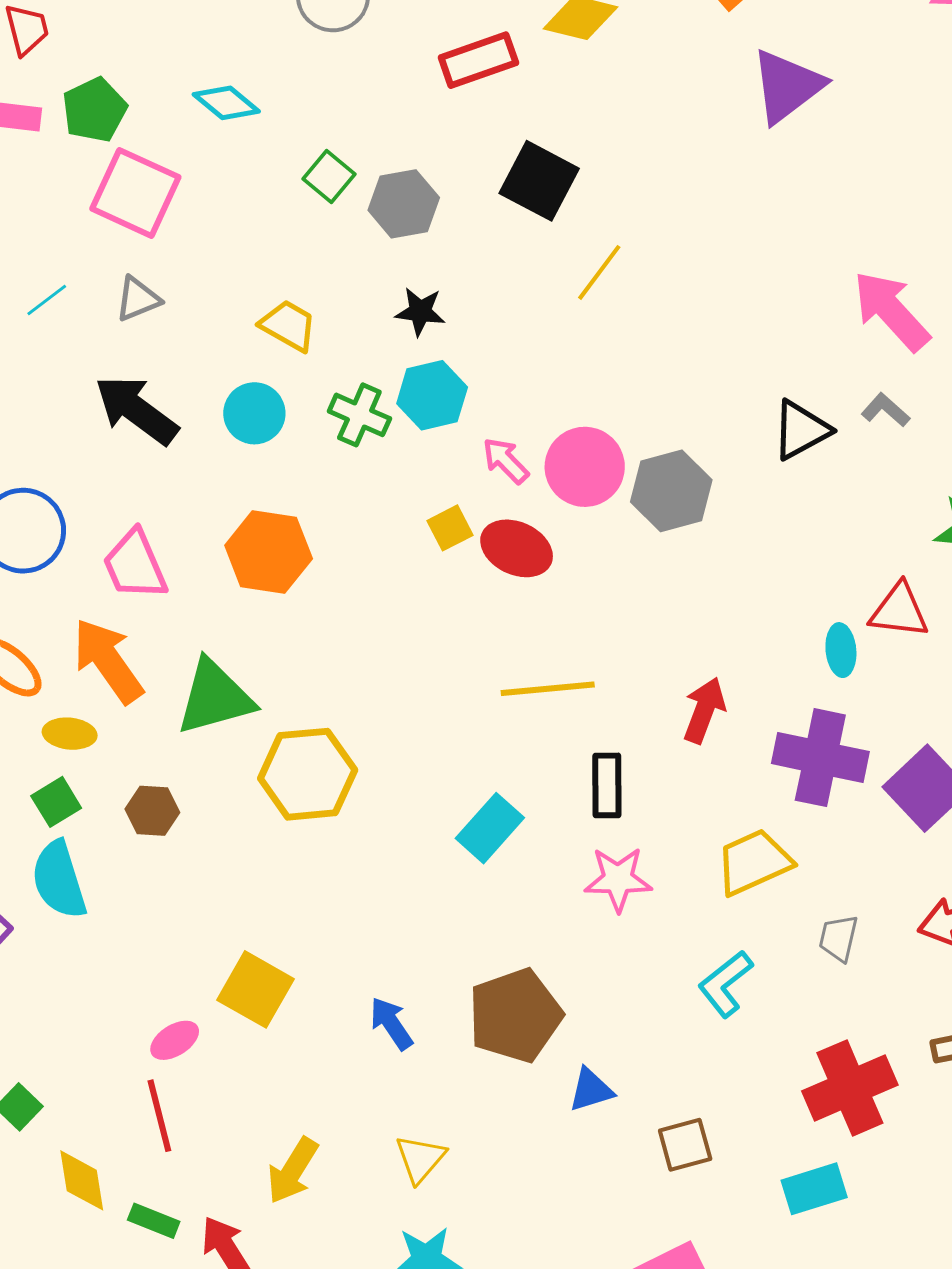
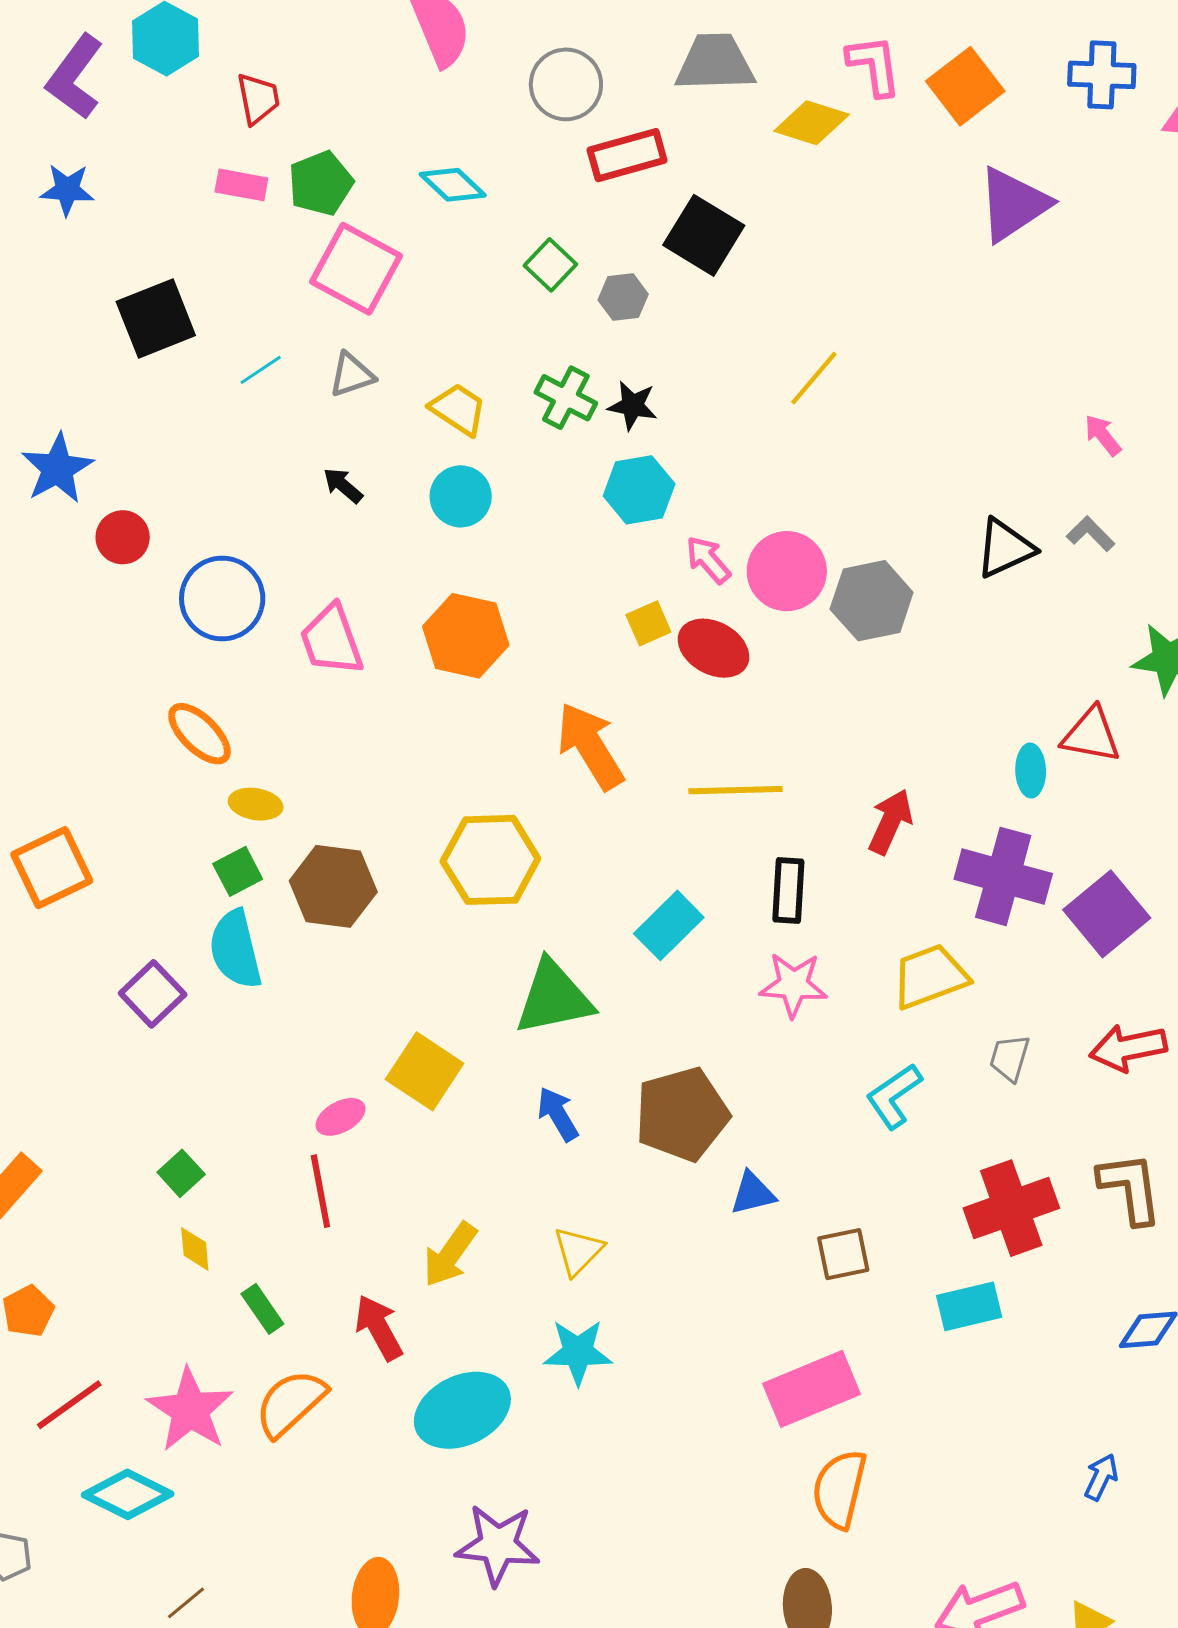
red rectangle: (478, 60) -> (627, 155), moved
black square: (539, 181) -> (704, 235), moved
gray hexagon: (404, 204) -> (623, 297), size x0.7
pink arrow: (891, 311) -> (1103, 435), size x0.5
yellow trapezoid: (288, 326) -> (458, 409), moved
black arrow: (136, 410) -> (343, 485), size x0.5
green cross: (359, 415) -> (566, 398), moved
orange arrow: (108, 661) -> (590, 746), moved
green triangle: (215, 697) -> (554, 998), moved
brown hexagon: (152, 811) -> (333, 886), size x1.6
yellow diamond: (82, 1180) -> (195, 1249), moved, size x0.7
green rectangle: (154, 1221) -> (262, 1309), moved, turned 30

